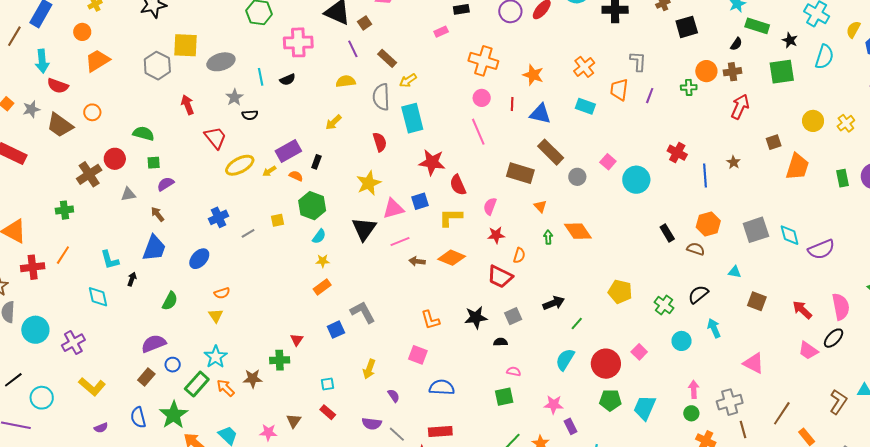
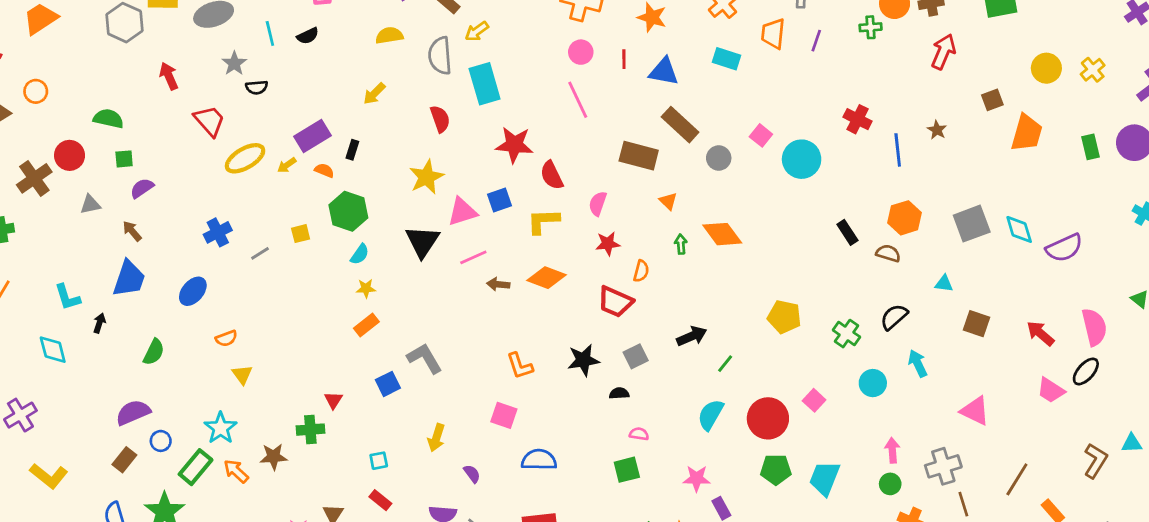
yellow triangle: (216, 316) -> (242, 375), moved

